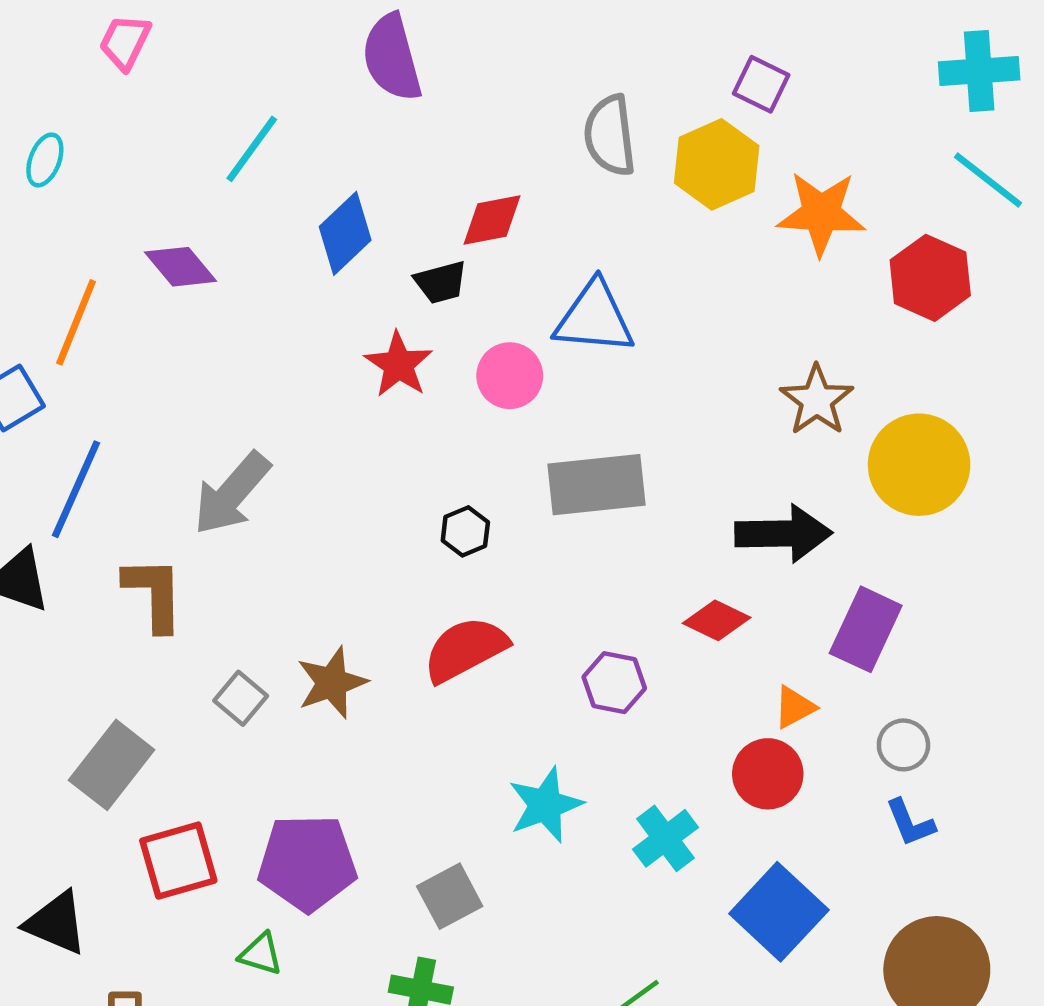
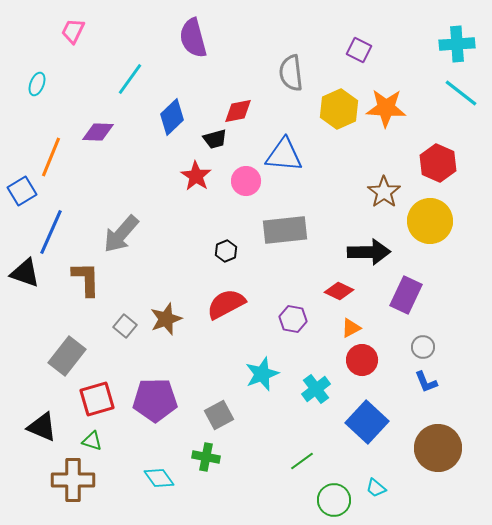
yellow hexagon: (717, 164) -> (339, 109), moved
purple diamond: (181, 267) -> (98, 132), turned -48
red hexagon: (930, 278) -> (438, 163), moved
orange triangle: (794, 707) -> (351, 328), moved
green triangle: (261, 954) -> (92, 441), moved

